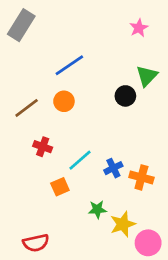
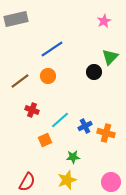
gray rectangle: (21, 25) -> (16, 19), turned 45
yellow star: (123, 224) -> (67, 180), moved
red semicircle: (36, 243) -> (27, 182), turned -48

